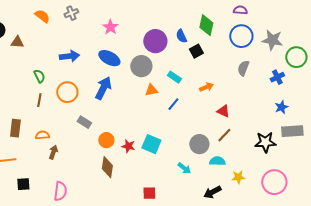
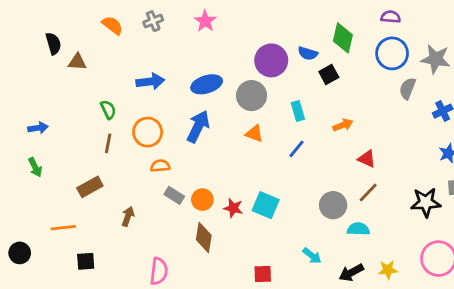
pink star: (110, 27) -> (205, 21), moved
blue semicircle: (181, 36) -> (308, 53), turned -48
blue ellipse: (109, 58) -> (207, 84), turned -45
gray semicircle: (243, 68) -> (408, 89), moved
cyan rectangle: (174, 77) -> (298, 111), turned 40
orange triangle: (151, 90) -> (254, 133), moved, turned 32
gray rectangle: (84, 122) -> (174, 195), moved
brown rectangle: (15, 128) -> (90, 187), moved, turned 54
orange semicircle: (42, 135) -> (160, 166), moved
cyan arrow: (184, 168) -> (312, 256), moved
yellow star: (238, 177) -> (388, 270), moved
pink semicircle: (60, 191) -> (159, 271), moved

